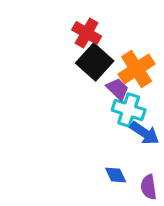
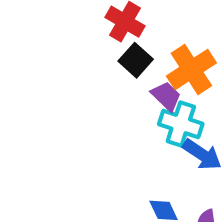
black square: (95, 62) -> (136, 60), size x0.7

